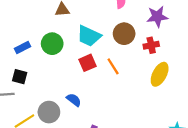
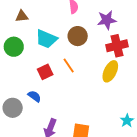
red cross: (151, 45) -> (117, 46), moved, size x1.5
red square: (87, 63) -> (45, 72), moved

